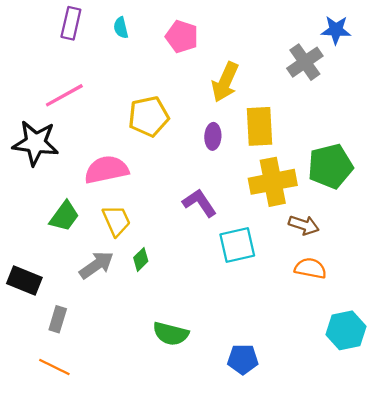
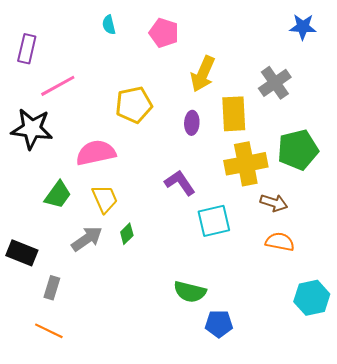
purple rectangle: (71, 23) -> (27, 49), moved
gray cross: (305, 62) -> (275, 83), moved
green semicircle: (171, 334) -> (190, 292), moved

